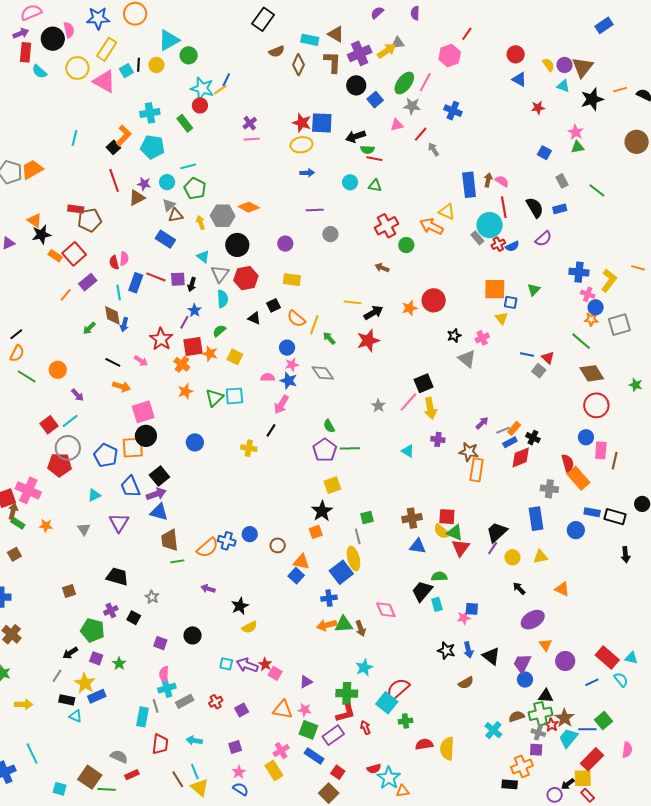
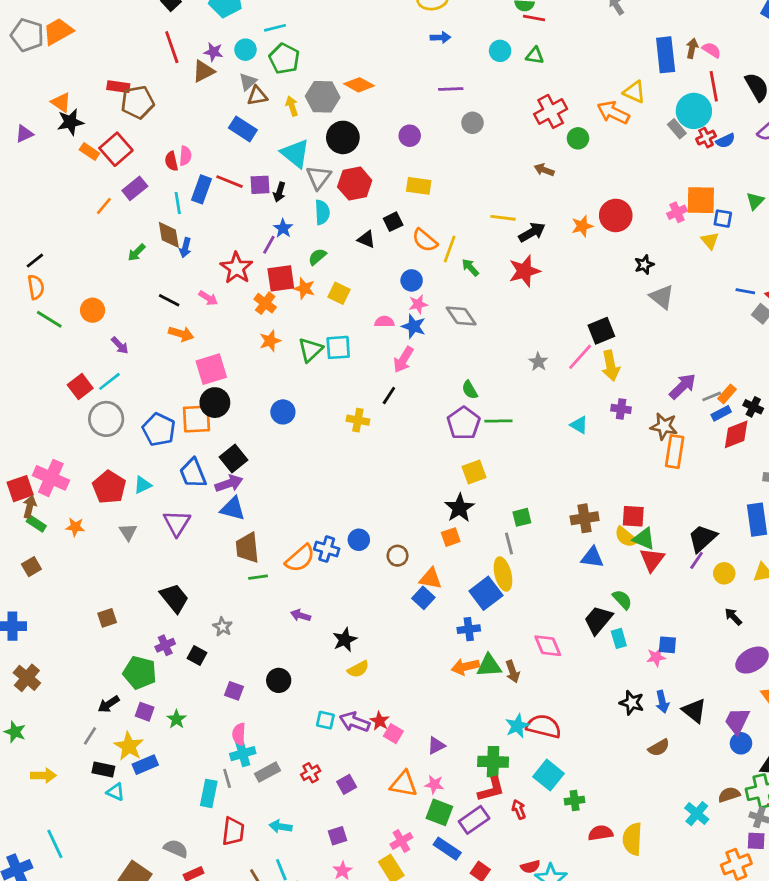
cyan triangle: (203, 257) -> (295, 153), size x1.6
pink cross: (482, 338) -> (677, 212), moved
orange semicircle: (17, 353) -> (36, 287), turned -36
purple arrow: (482, 423) -> (683, 386), size x1.5
red pentagon: (60, 465) -> (109, 487), moved, turned 30
green semicircle: (439, 576) -> (622, 600), turned 49
black trapezoid: (117, 577) -> (174, 598), turned 35
red semicircle: (398, 689) -> (544, 726), moved, turned 55

